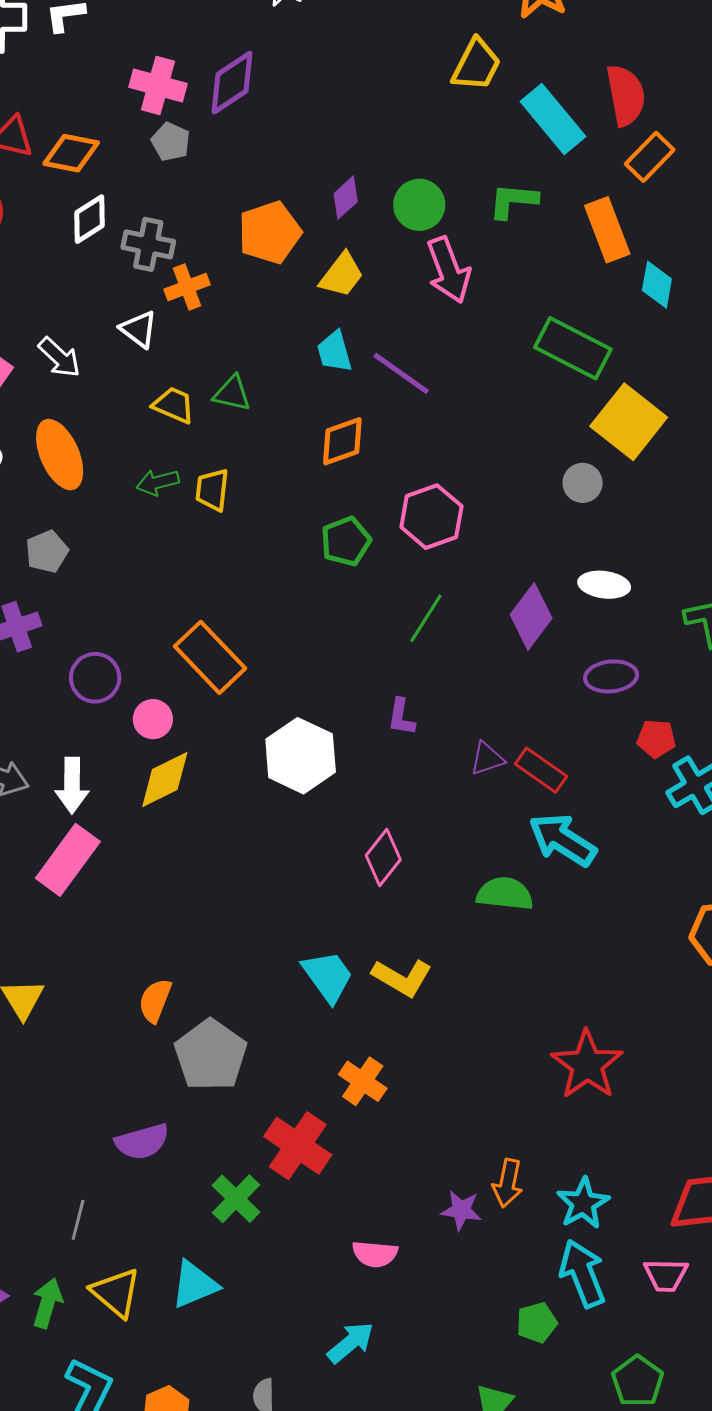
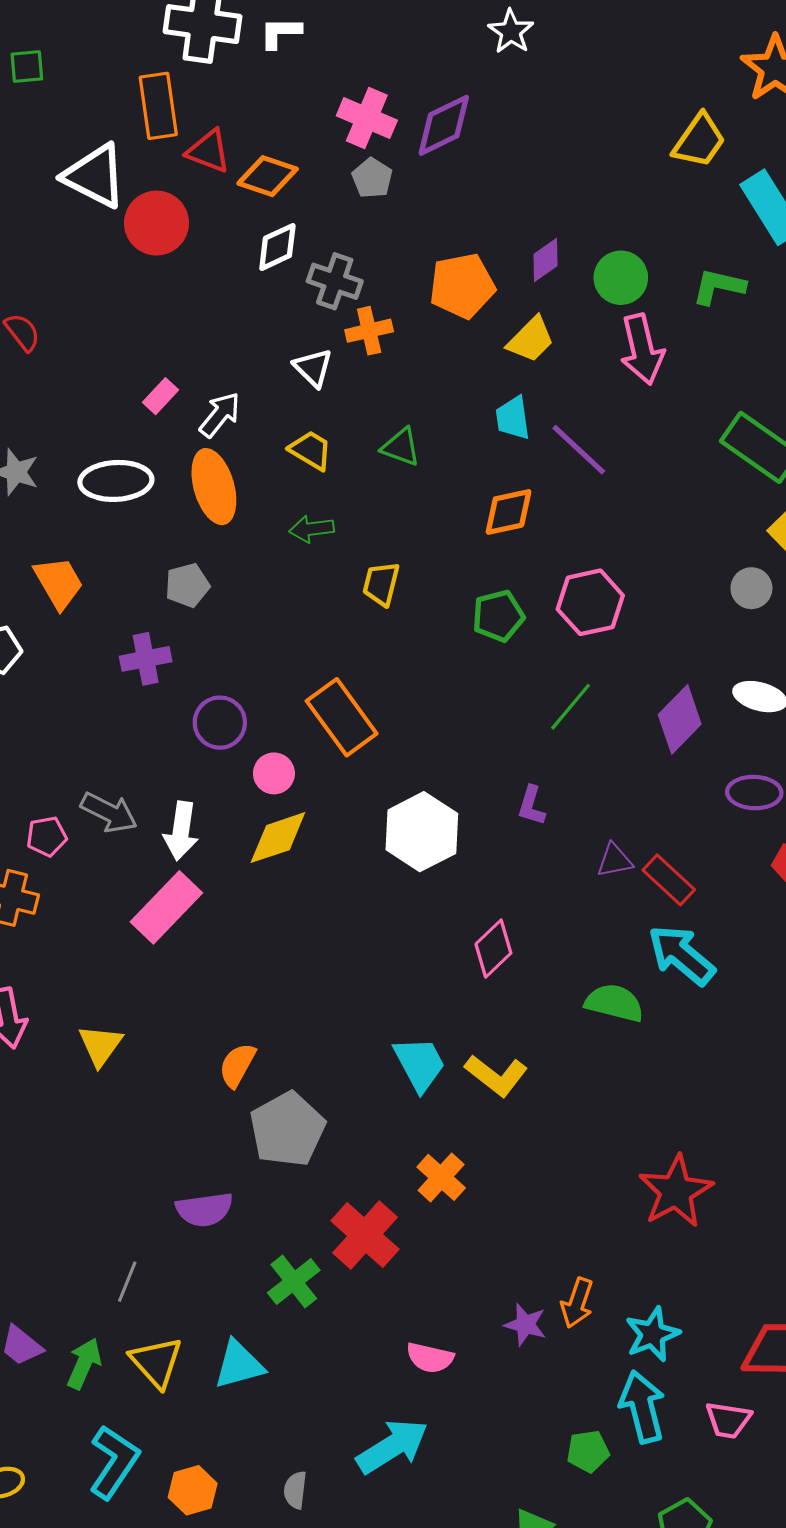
white arrow: (59, 357) -> (220, 415), moved, turned -102
yellow trapezoid: (174, 405) -> (311, 450), moved
yellow trapezoid: (212, 490) -> (381, 584), moved
cyan arrow: (351, 1343) -> (392, 1446), size x1.4

